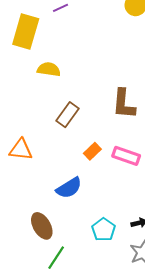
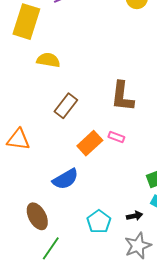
orange rectangle: (92, 151) -> (90, 143), size x1.4
pink rectangle: (126, 156) -> (116, 137), moved, size x0.6

